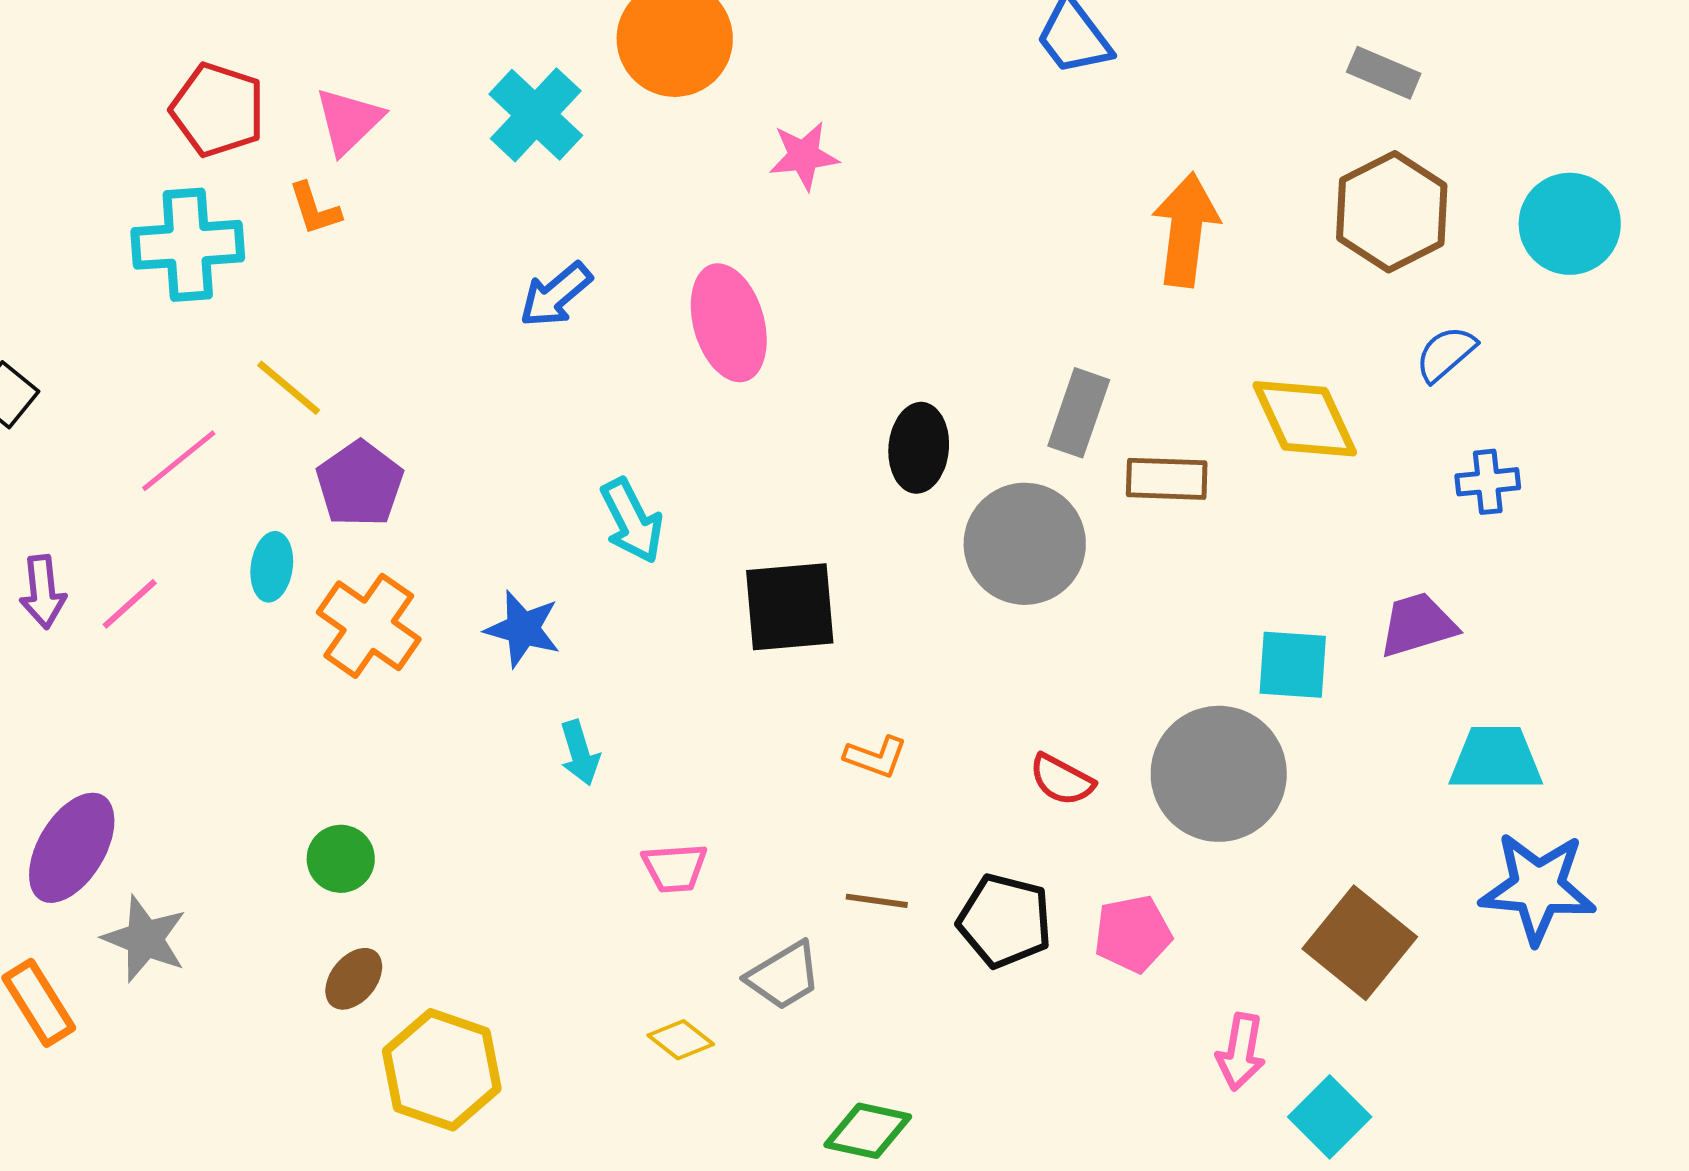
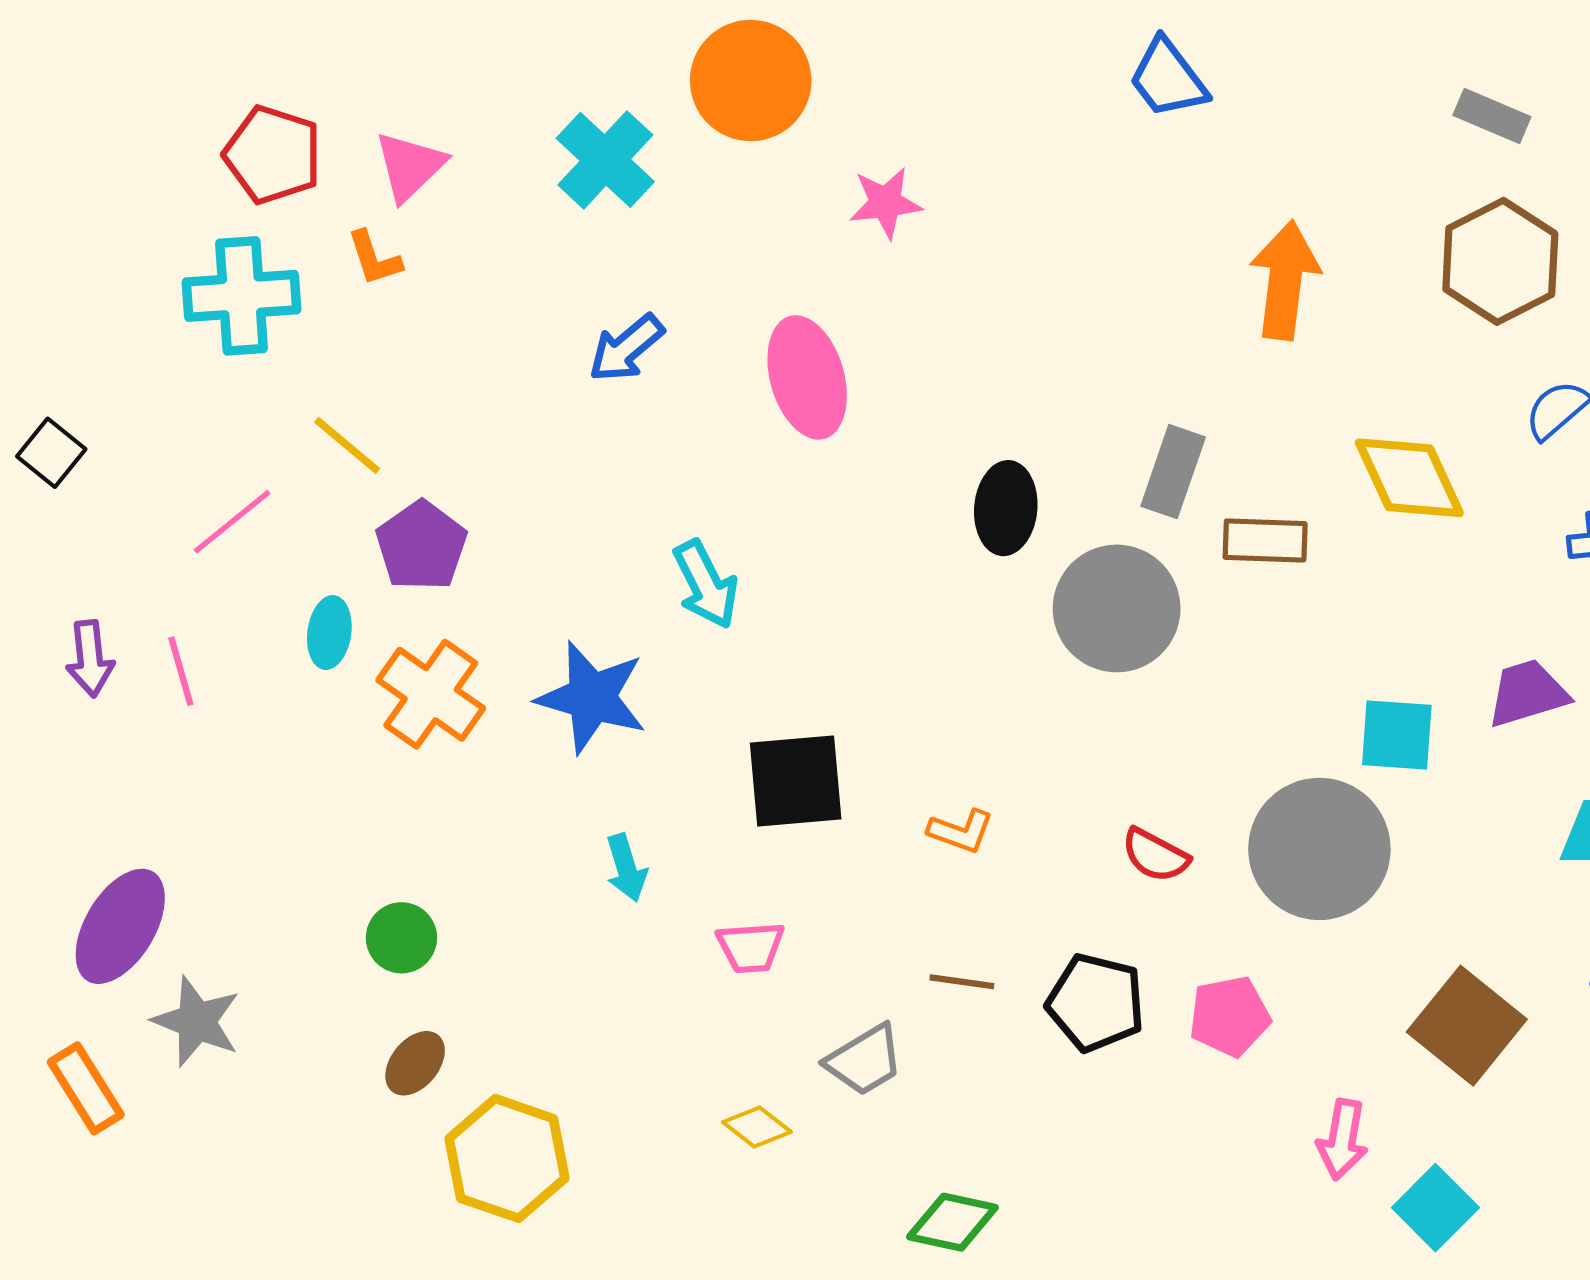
pink line: (130, 604) -> (181, 671), turned -64
black square: (790, 607) -> (796, 781), moved
blue star: (523, 629) -> (592, 697), size x1.4
cyan arrow: (580, 753) -> (626, 868), moved

